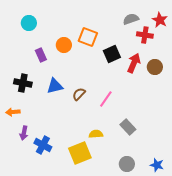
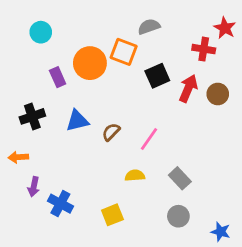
gray semicircle: (131, 19) -> (149, 27), moved
orange circle: (64, 45) -> (90, 63), size x1.5
black cross: (23, 83) -> (32, 116), turned -30
yellow semicircle: (96, 134) -> (135, 175), moved
yellow square: (80, 153) -> (112, 215), size x0.7
gray circle: (127, 164) -> (178, 216), moved

